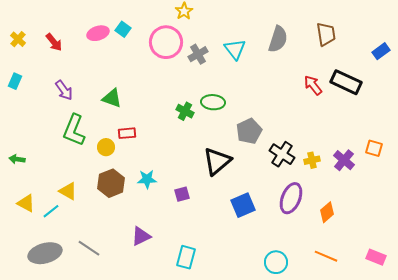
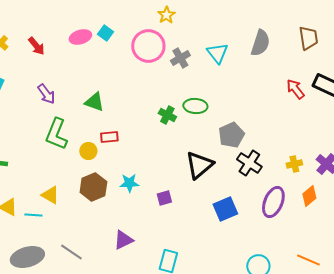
black cross: (282, 154) -> (249, 163), moved
cyan line: (51, 211) -> (33, 215), turned 42
orange diamond: (327, 212) -> (309, 196), moved

